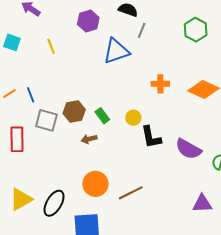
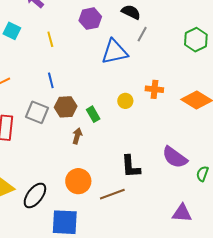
blue line: (31, 95) -> (51, 80), moved
yellow circle: (133, 118) -> (125, 101), moved
black L-shape: (151, 137) -> (131, 167), moved
brown arrow: (89, 139) -> (77, 136), turned 112

